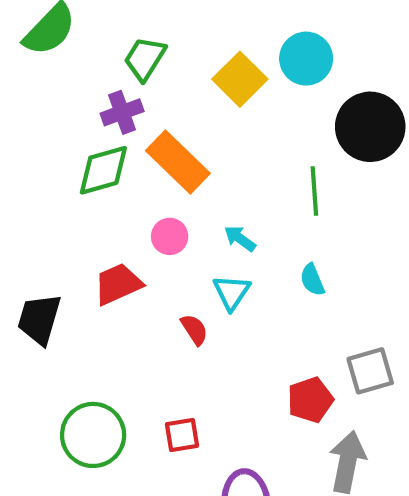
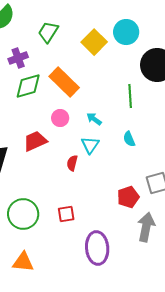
purple cross: (122, 112) -> (18, 58), moved
red semicircle: (194, 329) -> (72, 163), turned -133

